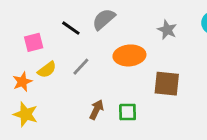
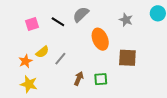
pink square: (34, 42) -> (32, 24), moved
orange ellipse: (129, 55) -> (100, 39), turned 75
gray line: (81, 67) -> (60, 59), moved

